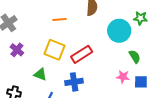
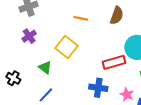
red rectangle: (82, 54) -> (114, 62), moved
blue cross: (74, 82) -> (98, 88), moved

